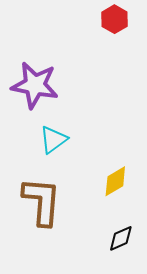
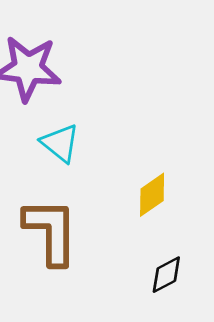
cyan triangle: (53, 140) -> (60, 143), turned -40

